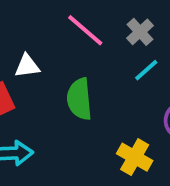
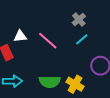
pink line: (85, 30) -> (48, 41), moved
green semicircle: (79, 99) -> (50, 82), moved, turned -85

